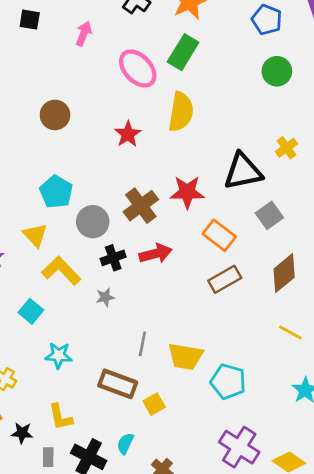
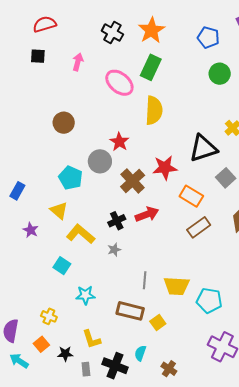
red star: (128, 134) -> (119, 142), moved
gray circle: (93, 222) -> (100, 161), moved

